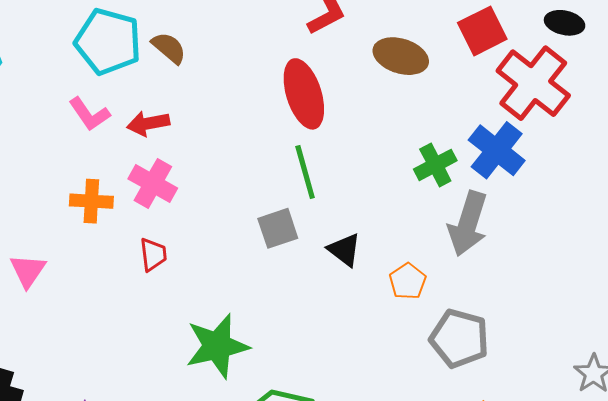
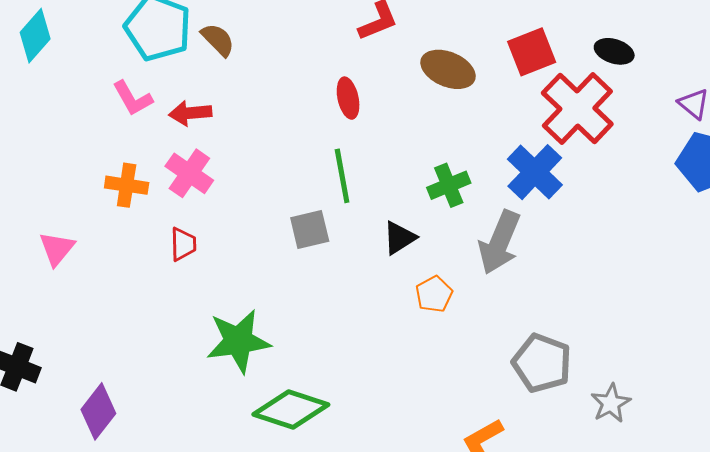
red ellipse: (304, 94) -> (348, 98), size x0.6
green cross: (435, 165) -> (449, 185), moved
black triangle: (344, 250) -> (399, 238), moved, turned 45
gray pentagon: (459, 339) -> (542, 363), moved

